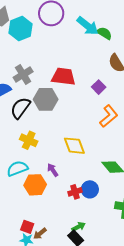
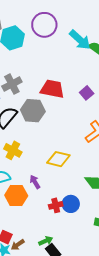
purple square: (99, 87) -> (87, 93), moved
yellow diamond: (74, 146) -> (58, 159), turned -60
green arrow: (78, 227) -> (46, 241), moved

